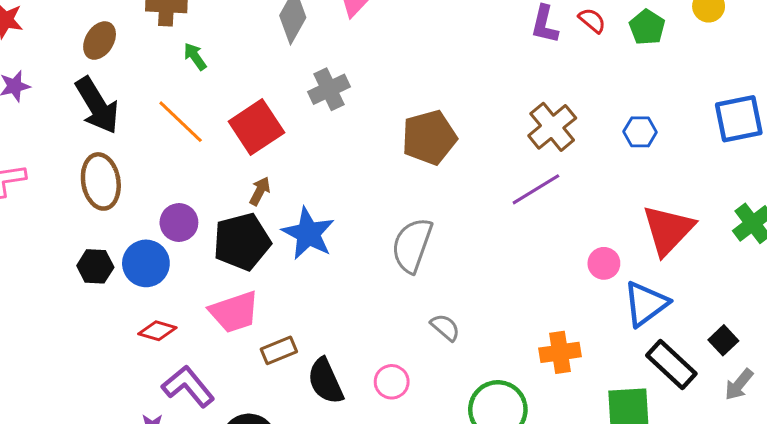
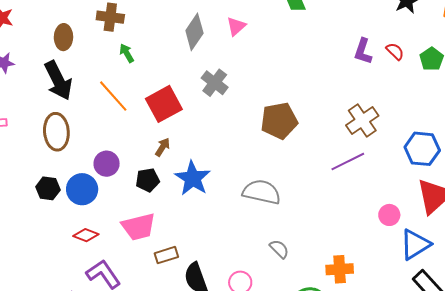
brown ellipse: (100, 41) -> (63, 37), turned -35
gray cross: (329, 89) -> (215, 83), turned -32
blue hexagon: (640, 132) -> (422, 149), moved, size x1.6
black pentagon: (242, 242) -> (148, 180), size x0.6
gray semicircle: (412, 245) -> (262, 192), turned 78
orange cross: (560, 352) -> (340, 269), moved

